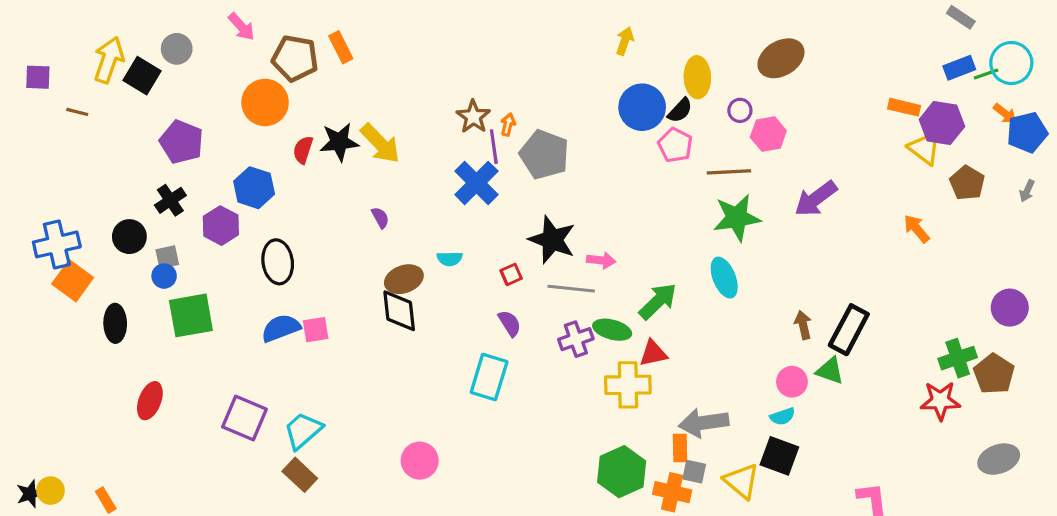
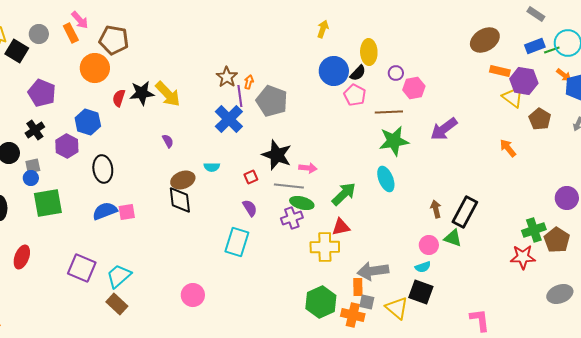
orange rectangle: (341, 47) -> (71, 33), moved
brown ellipse: (781, 58) -> (485, 40), moved
green ellipse: (612, 330) -> (302, 203), moved

